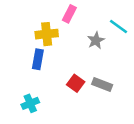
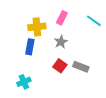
pink rectangle: (69, 14) -> (62, 18), moved
gray star: (96, 40) -> (61, 42), moved

